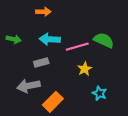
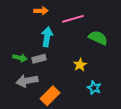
green arrow: (14, 39) -> (20, 58), moved
cyan arrow: (50, 39) -> (47, 37), turned 96
pink line: (77, 47) -> (73, 19), moved

